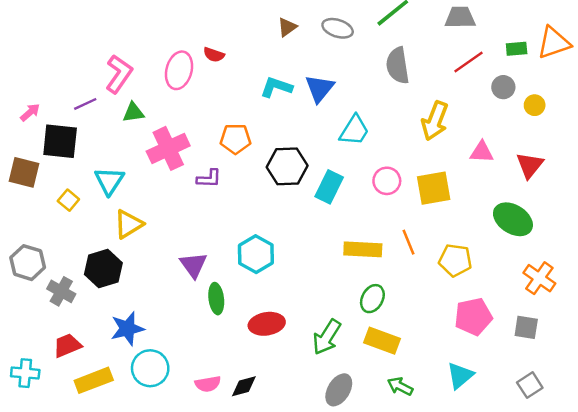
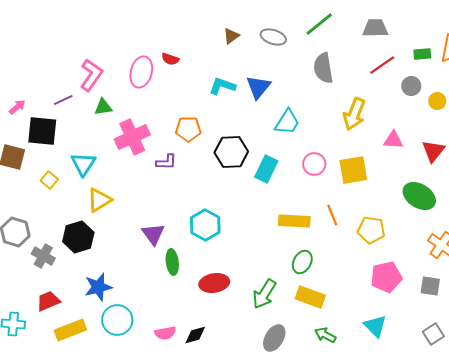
cyan triangle: (460, 375) -> (375, 326), turned -35

